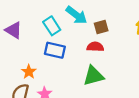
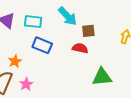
cyan rectangle: (52, 26) -> (33, 22), moved, turned -60
green triangle: (94, 76) -> (102, 77), moved

